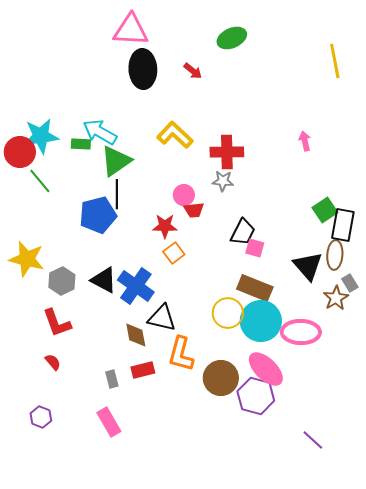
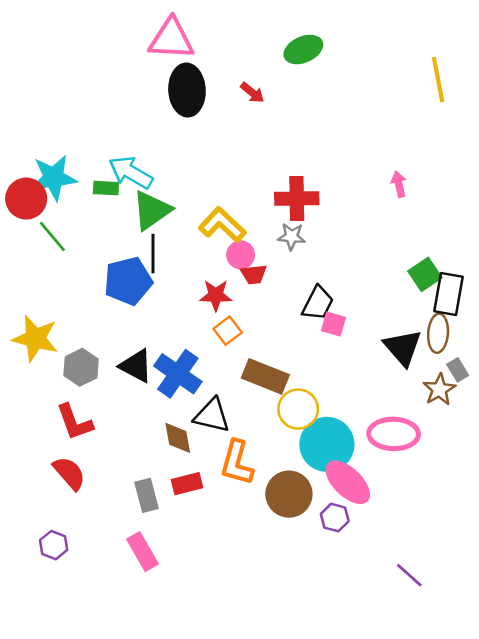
yellow L-shape: (175, 135) -> (222, 225), moved
brown rectangle: (255, 288) -> (265, 376), moved
cyan circle: (261, 321) -> (327, 444), moved
red semicircle: (53, 362) -> (69, 473), size x1.6
gray rectangle: (112, 379) -> (146, 495), size x1.4
purple hexagon: (256, 396) -> (335, 518), size x0.6

